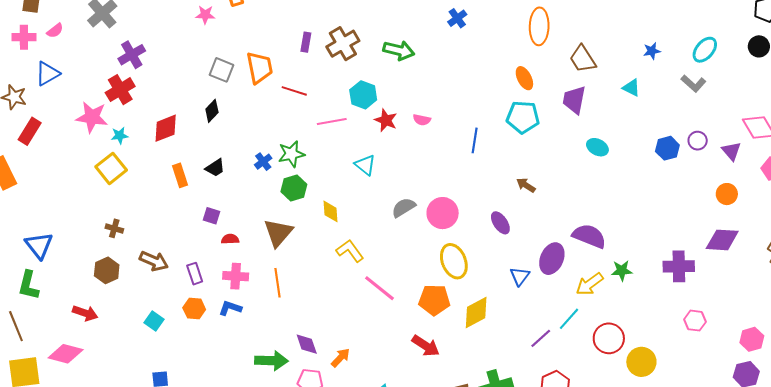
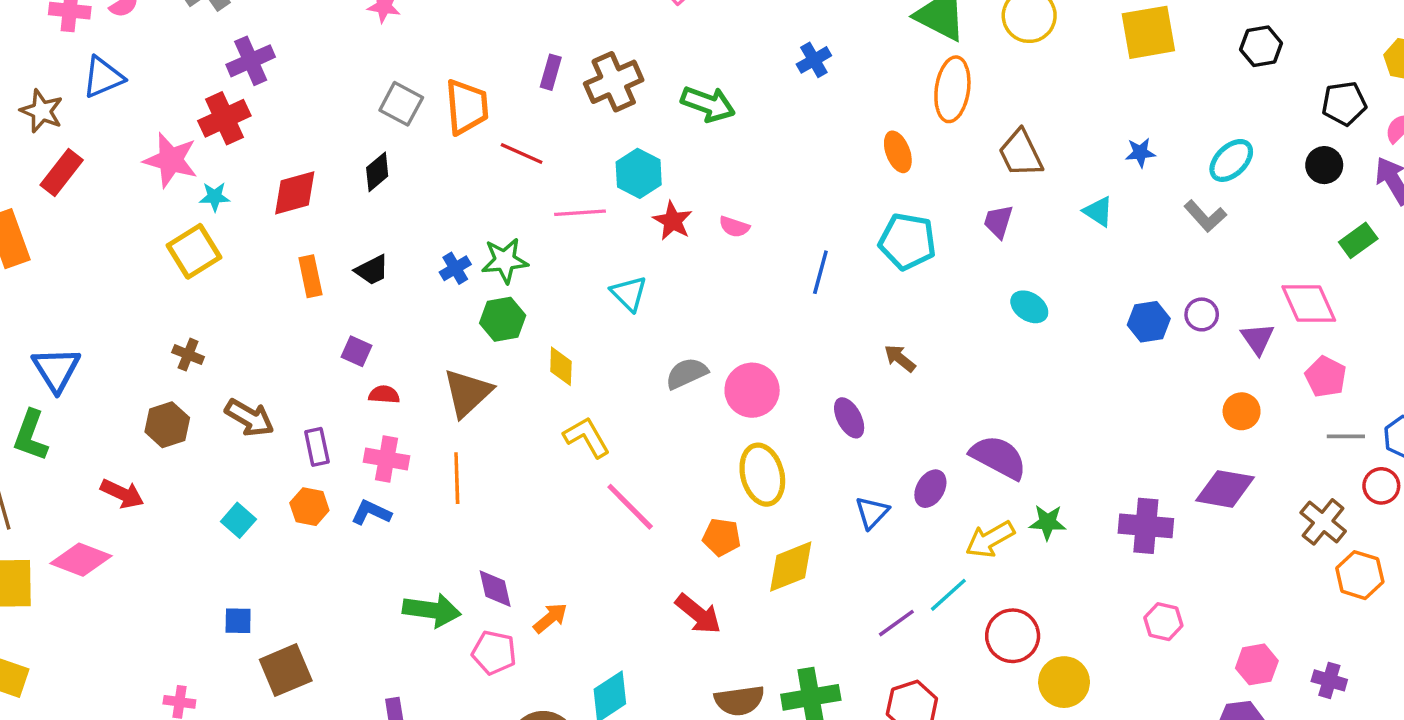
orange ellipse: (524, 78) -> (898, 152), moved
purple trapezoid: (574, 100) -> (998, 222), size x0.7
purple ellipse: (552, 259) -> (930, 489), size x0.7
orange pentagon: (434, 300) -> (722, 537), size x0.7

